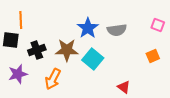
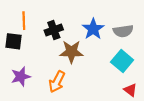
black cross: (37, 50) -> (54, 30), moved
cyan square: (93, 59) -> (122, 61), moved

